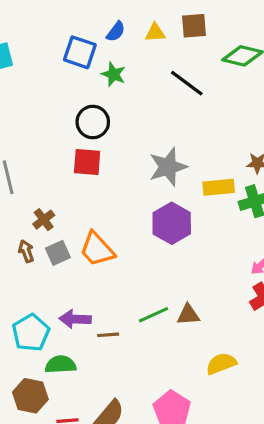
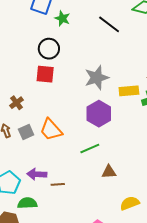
brown cross: (44, 220) -> (17, 103), moved
green line: (154, 315) -> (90, 148), moved

